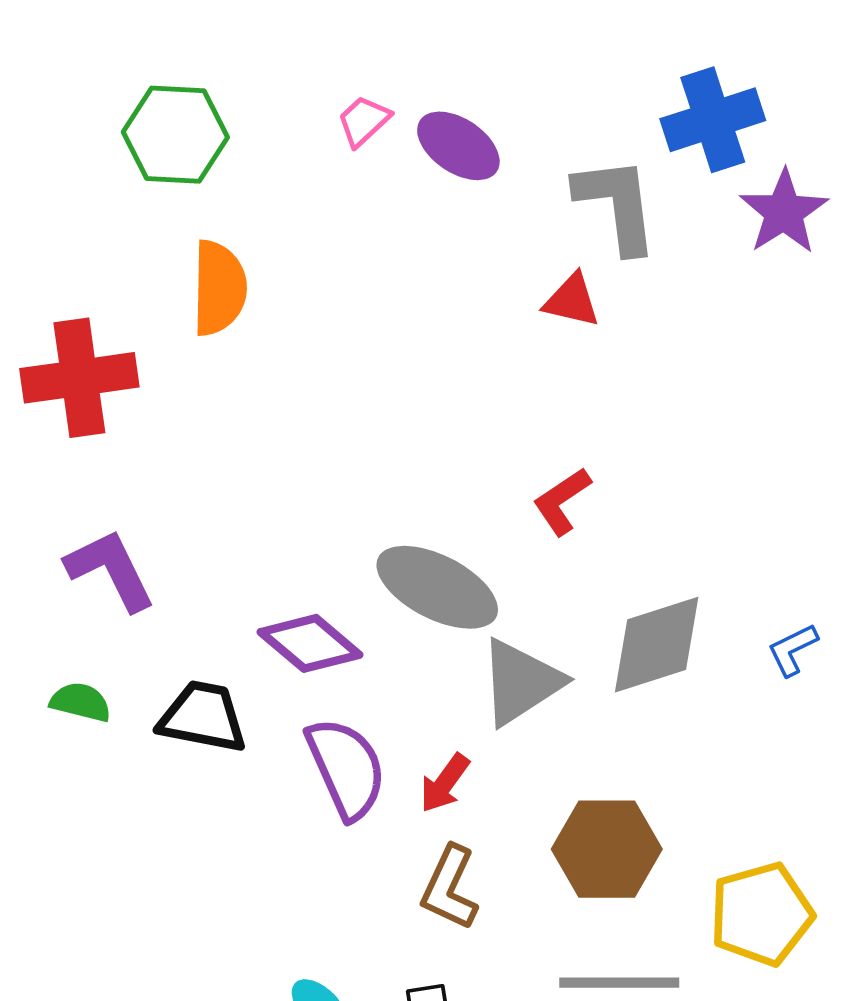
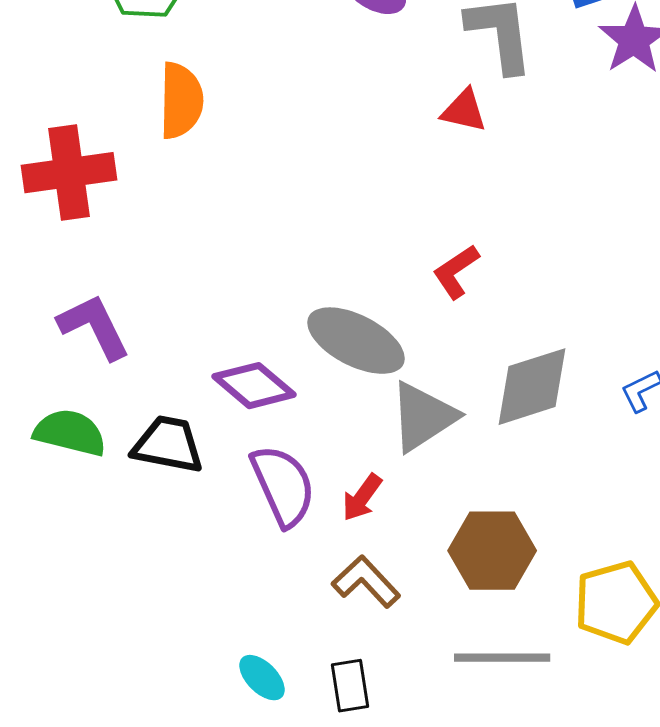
green semicircle: (81, 702) -> (70, 433), size x1.5
brown L-shape: (450, 888) -> (366, 582), turned 112

